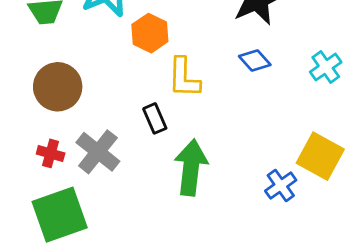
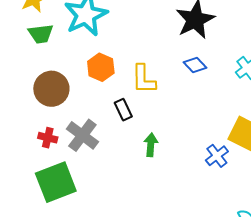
orange hexagon: (150, 33) -> (101, 67), moved
green arrow: (191, 168) -> (151, 145), size x0.6

